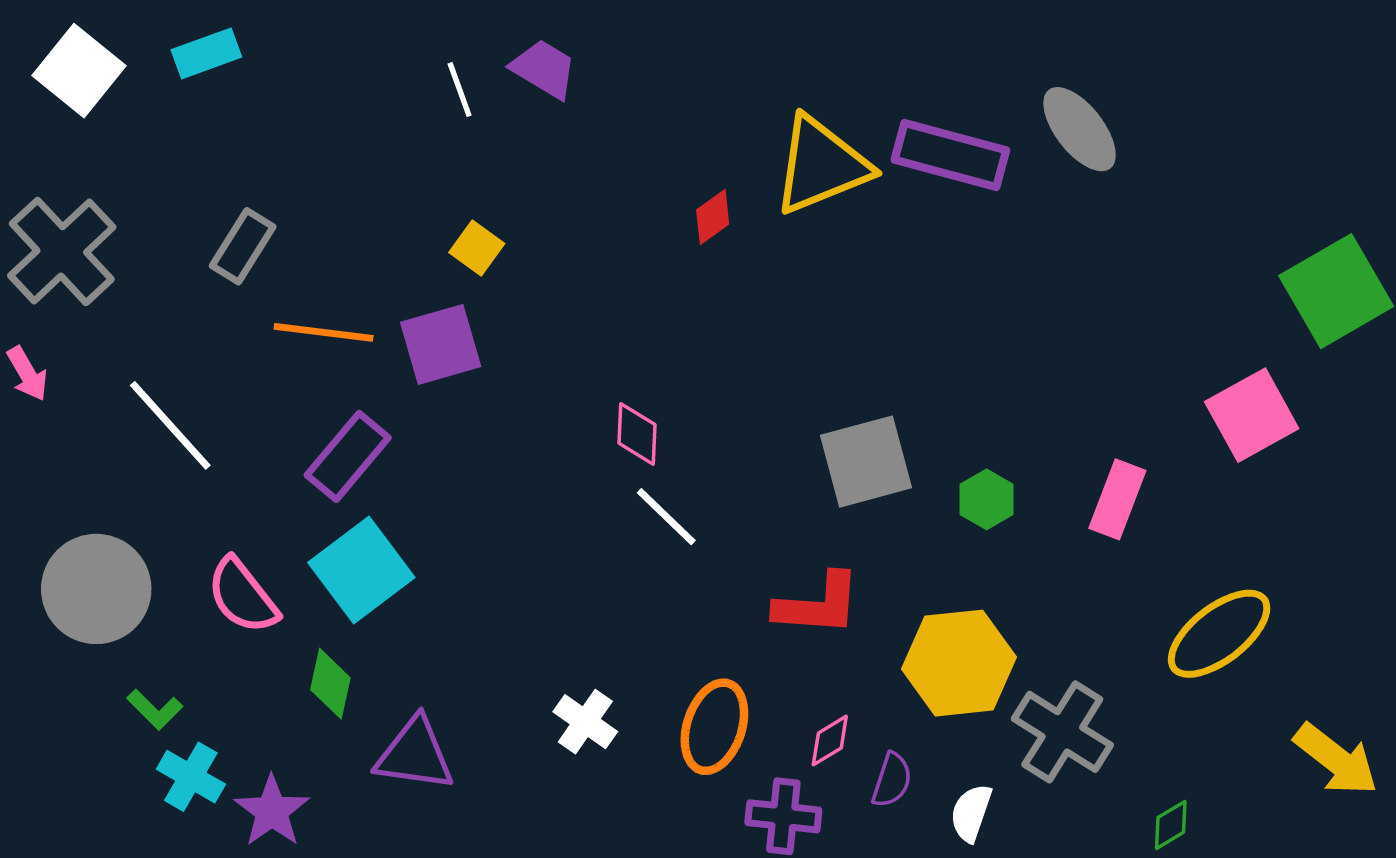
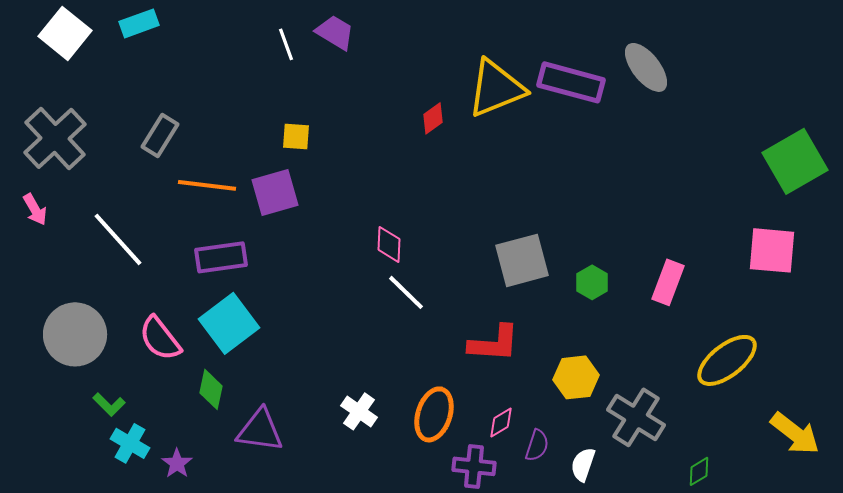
yellow square: (477, 248) -> (296, 136), turned -32
pink square: (1252, 415) -> (772, 250), moved, turned 34
purple rectangle: (348, 456) -> (221, 257), turned 42
yellow hexagon: (959, 663) -> (576, 377), size x0.7
purple star: (272, 811) -> (177, 463), size x0.7

